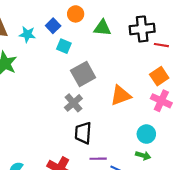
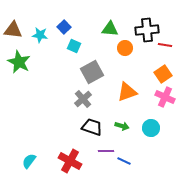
orange circle: (76, 14) -> (125, 48), moved
black trapezoid: (83, 133) -> (92, 127), turned 105
green arrow: (143, 155) -> (122, 126), moved

